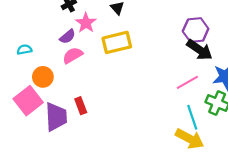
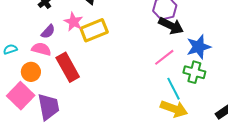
pink star: (86, 23) -> (73, 22), moved
pink semicircle: (73, 55) -> (41, 49), moved, turned 54
red rectangle: (81, 106) -> (68, 67), moved, size x1.8

